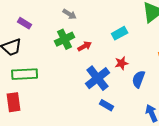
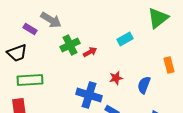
gray arrow: (70, 14) -> (51, 20), moved, size x1.5
red star: (122, 63) -> (116, 78), moved
blue cross: (98, 78) -> (89, 95), moved, turned -35

